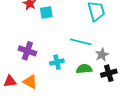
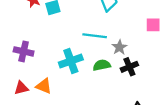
purple cross: (27, 51) -> (24, 51), moved
cyan cross: (57, 62) -> (71, 61), size x1.5

